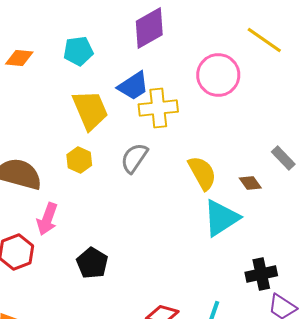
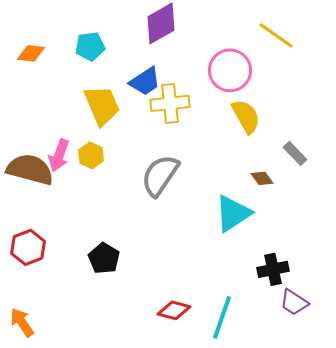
gray semicircle: (134, 158) -> (160, 175), moved, size x1.4
yellow semicircle: (202, 173) -> (246, 116), moved
pink arrow: (47, 219) -> (59, 155), moved

